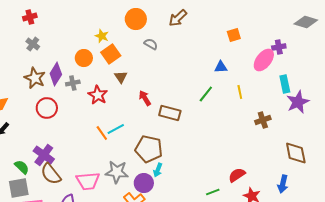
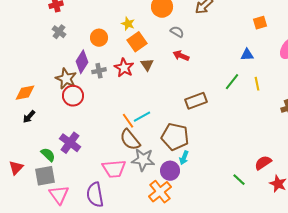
orange circle: (84, 58) -> (99, 38), moved
brown star: (35, 78) -> (66, 79), moved
yellow line: (240, 92) -> (257, 84), moved
red star: (98, 95) -> (124, 68), moved
red arrow: (145, 98) -> (181, 56), moved, turned -35
brown rectangle: (170, 113) -> (196, 101), turned -35
brown semicircle: (51, 174) -> (130, 140), moved
green line: (213, 192) -> (239, 180), turned 64

